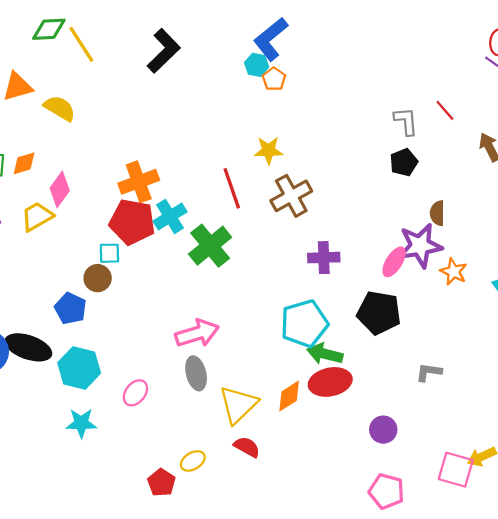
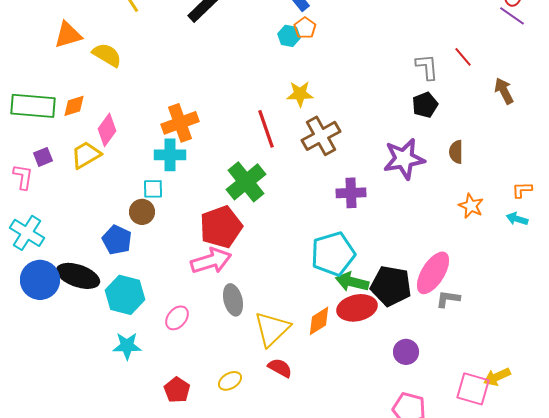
cyan hexagon: (257, 65) -> (289, 36), moved
cyan cross: (170, 216) -> (170, 155), moved, turned 32
red pentagon: (132, 222) -> (221, 227), moved, turned -30
purple star: (420, 246) -> (404, 159), moved
pink ellipse: (394, 262) -> (433, 273), moved, size x1.5
black pentagon: (379, 313) -> (391, 286), moved
pink arrow: (197, 333) -> (211, 261), moved
red pentagon: (161, 483) -> (177, 390), moved

